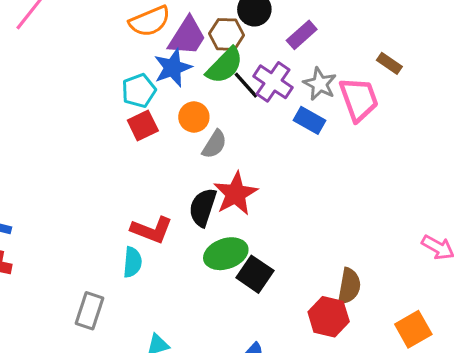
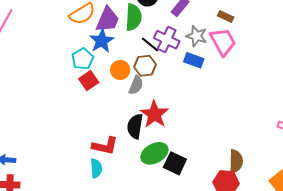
brown hexagon: (227, 34) -> (145, 66), moved
brown rectangle: (389, 63) -> (226, 17), moved
green semicircle: (225, 66) -> (134, 17), moved, turned -32

